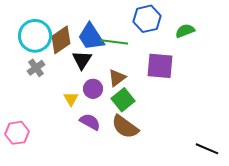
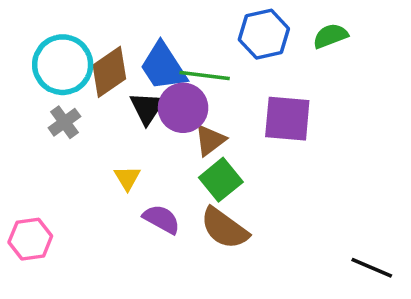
green semicircle: (185, 31) -> (330, 36), moved
purple circle: (93, 89) -> (183, 108), moved, size x1.4

